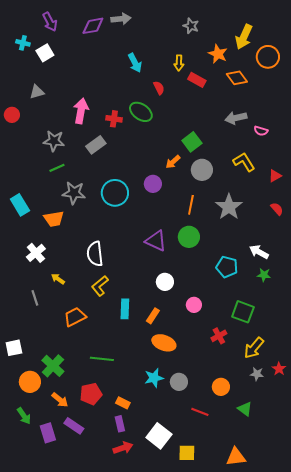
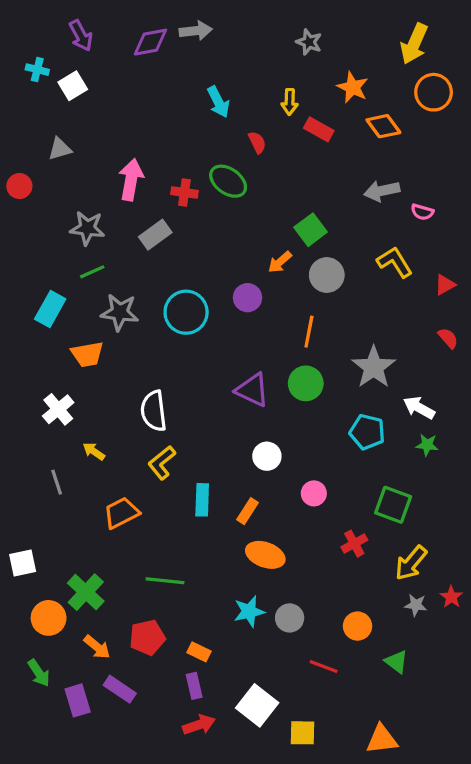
yellow arrow: (244, 37) -> (414, 44), moved
cyan rectangle: (20, 205) -> (50, 309), moved, turned 60
gray star: (229, 207) -> (374, 367), moved

